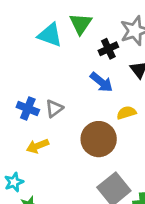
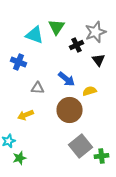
blue arrow: (101, 82) -> (66, 79), moved
blue cross: (28, 109) -> (18, 62), moved
gray triangle: (54, 109) -> (38, 88), turned 40

